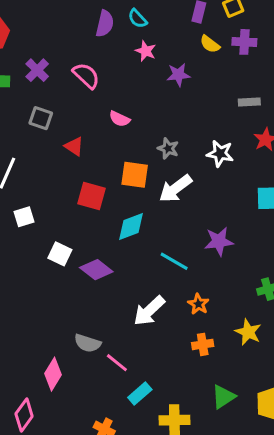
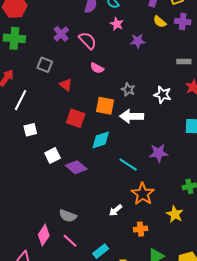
purple cross: (37, 70) -> (61, 34), moved
pink semicircle: (86, 76) -> (88, 41), moved
white arrow: (175, 189) -> (132, 116), turned 35
white square: (60, 254) -> (53, 156), turned 35
orange star: (198, 304) -> (143, 194), size x1.6
white arrow: (149, 311) -> (116, 210), moved, size x0.6
orange cross: (203, 344) -> (141, 229), moved
pink line: (117, 363) -> (70, 241), moved

